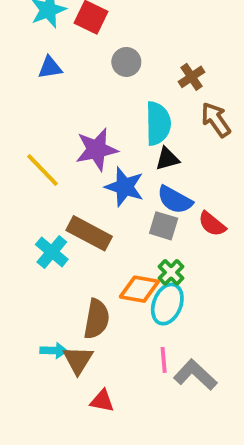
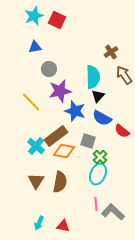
gray circle: (126, 62) -> (49, 69), moved
black triangle: (167, 159) -> (98, 96), turned -32
gray square: (164, 226) -> (88, 141), moved
brown rectangle: (89, 233) -> (56, 136), turned -65
orange diamond: (139, 289) -> (64, 151), moved
cyan arrow: (54, 351) -> (39, 223), moved, turned 112
brown triangle: (78, 360) -> (36, 181), moved

